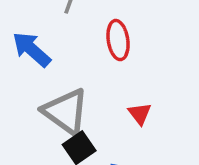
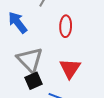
red triangle: (140, 114) -> (70, 68), size x1.6

